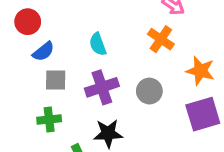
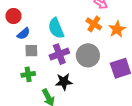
cyan semicircle: (98, 44) -> (56, 28), size x1.5
orange star: (200, 71) -> (117, 29), moved, turned 30
gray circle: (149, 91) -> (88, 55), size x1.5

